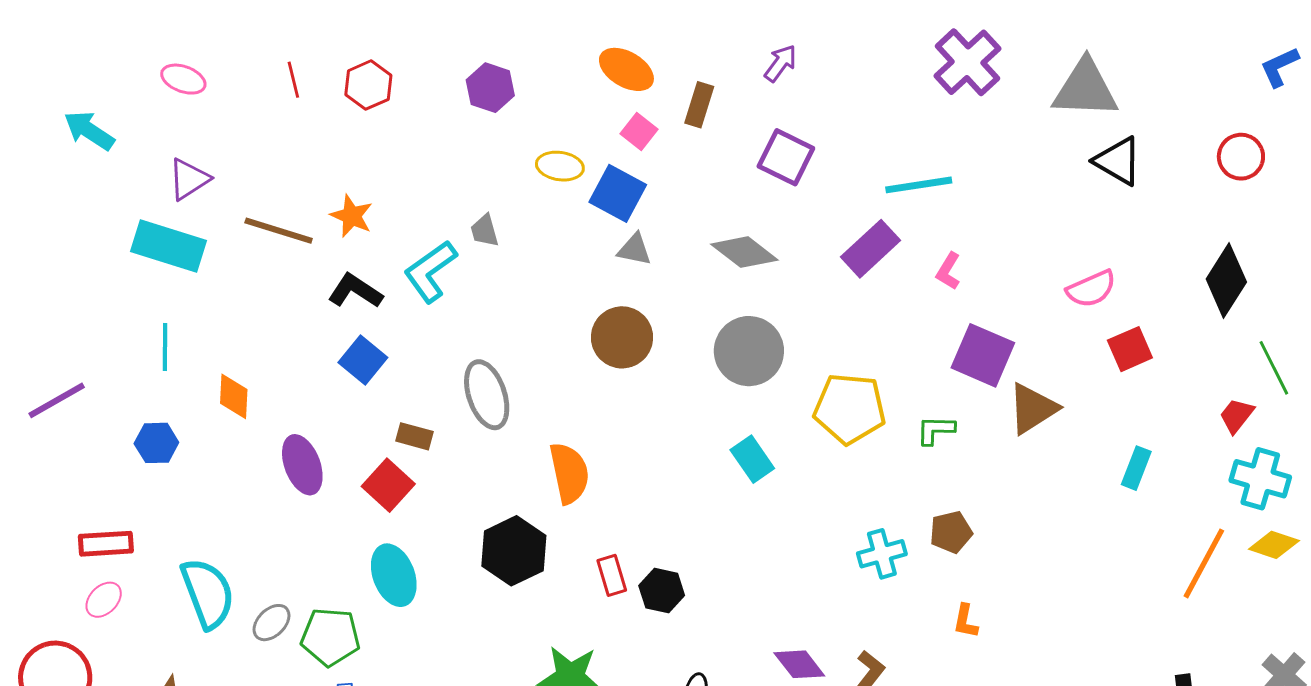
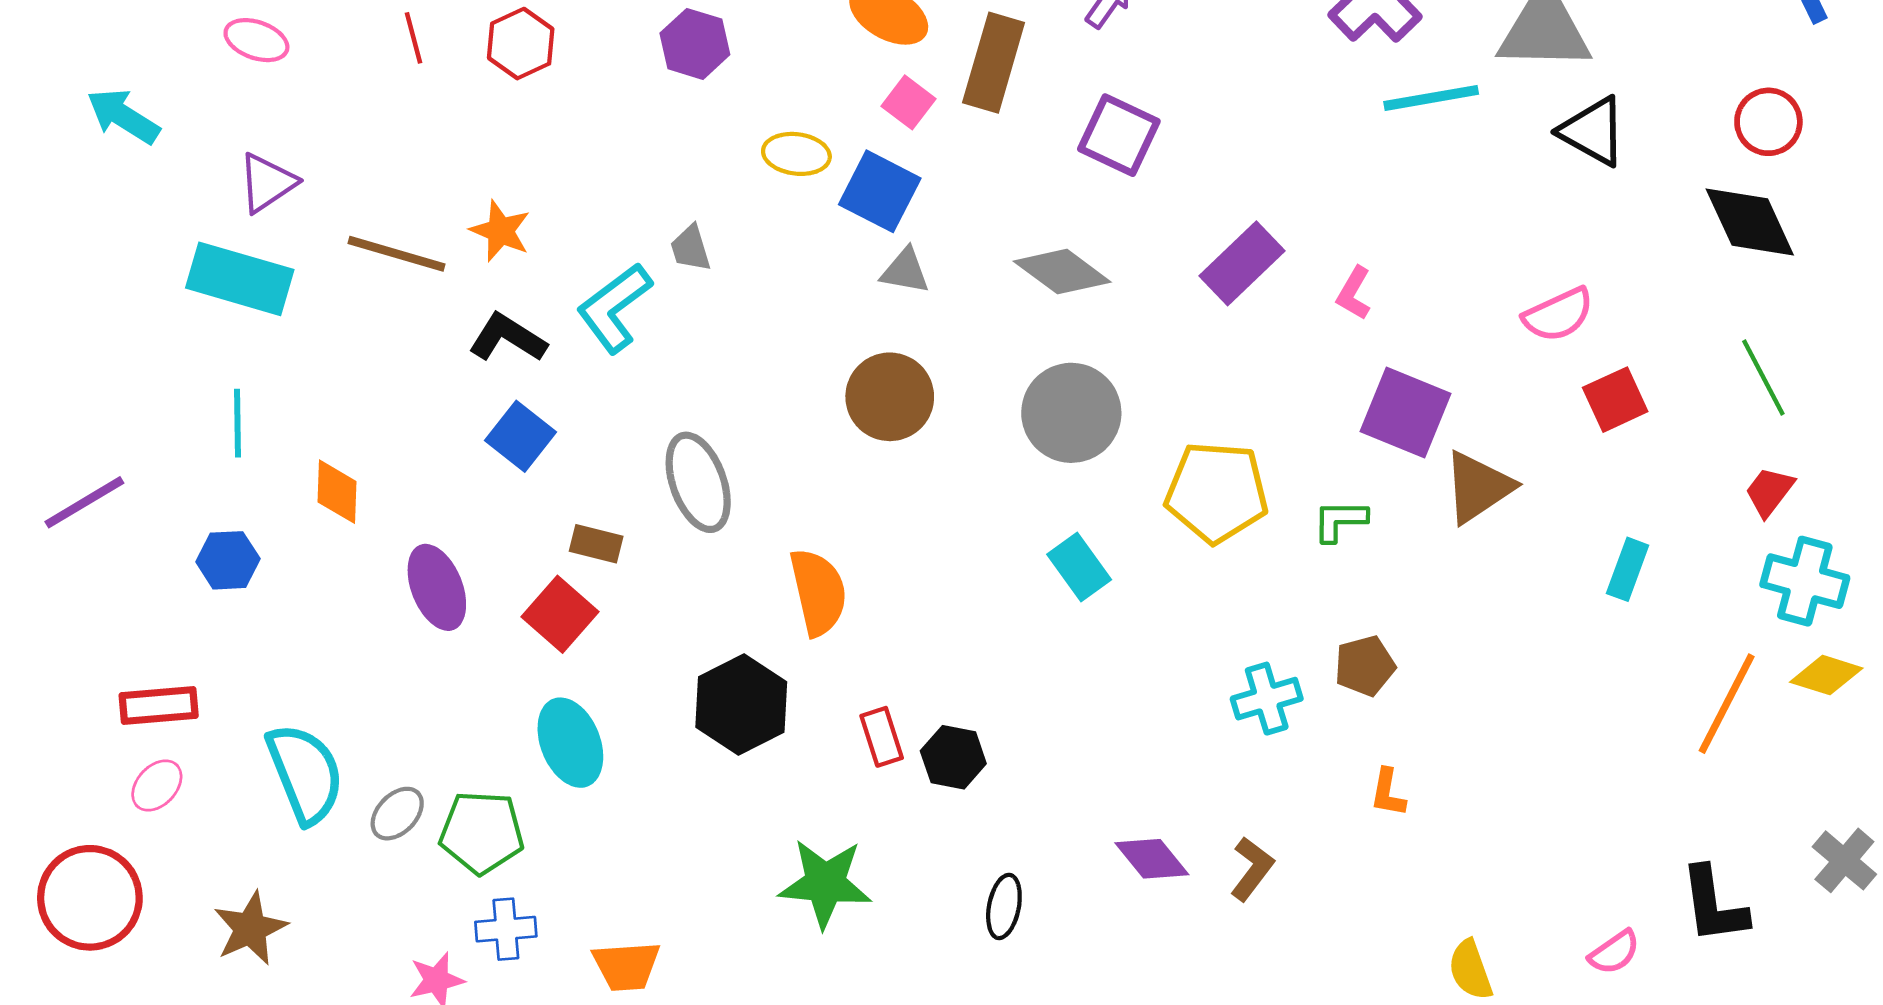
brown rectangle: (699, 105) -> (994, 63), size x1.5
cyan line: (919, 185) -> (1431, 98), moved
black diamond: (1226, 281) -> (1750, 222), moved, turned -56
green line: (1274, 368) -> (1763, 377), moved

